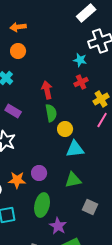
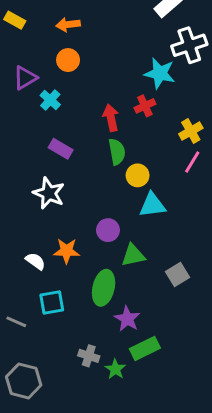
cyan star: (80, 60) -> (160, 73), size x1.5
red cross: (81, 82) -> (145, 106), moved
purple circle: (39, 173) -> (108, 230), moved
green triangle: (73, 180) -> (133, 255), moved
gray square: (90, 207) -> (177, 274), moved, turned 35

